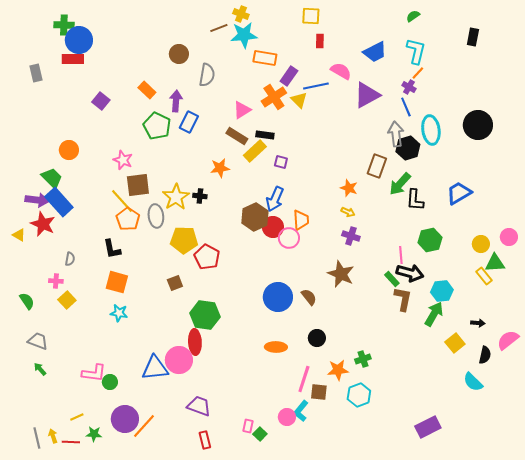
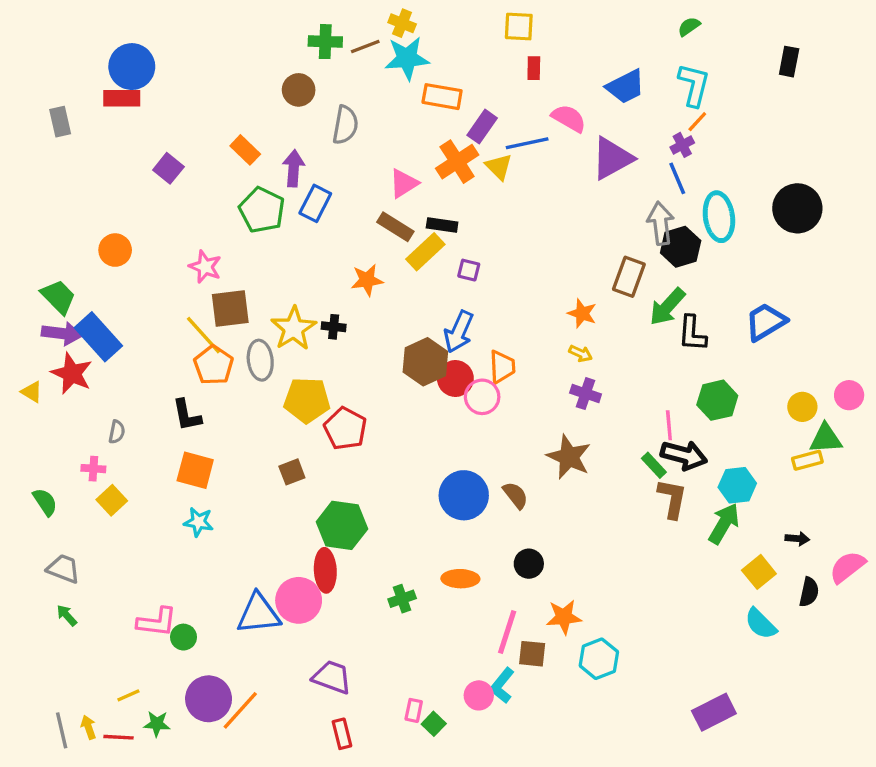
green cross: (64, 25) -> (325, 42), moved
purple cross: (409, 87) -> (682, 145), turned 32
green trapezoid: (52, 178) -> (58, 297), moved
yellow rectangle: (484, 276) -> (807, 460), turned -66
green cross: (363, 359) -> (402, 599), moved
cyan semicircle: (473, 382) -> (761, 624), moved

